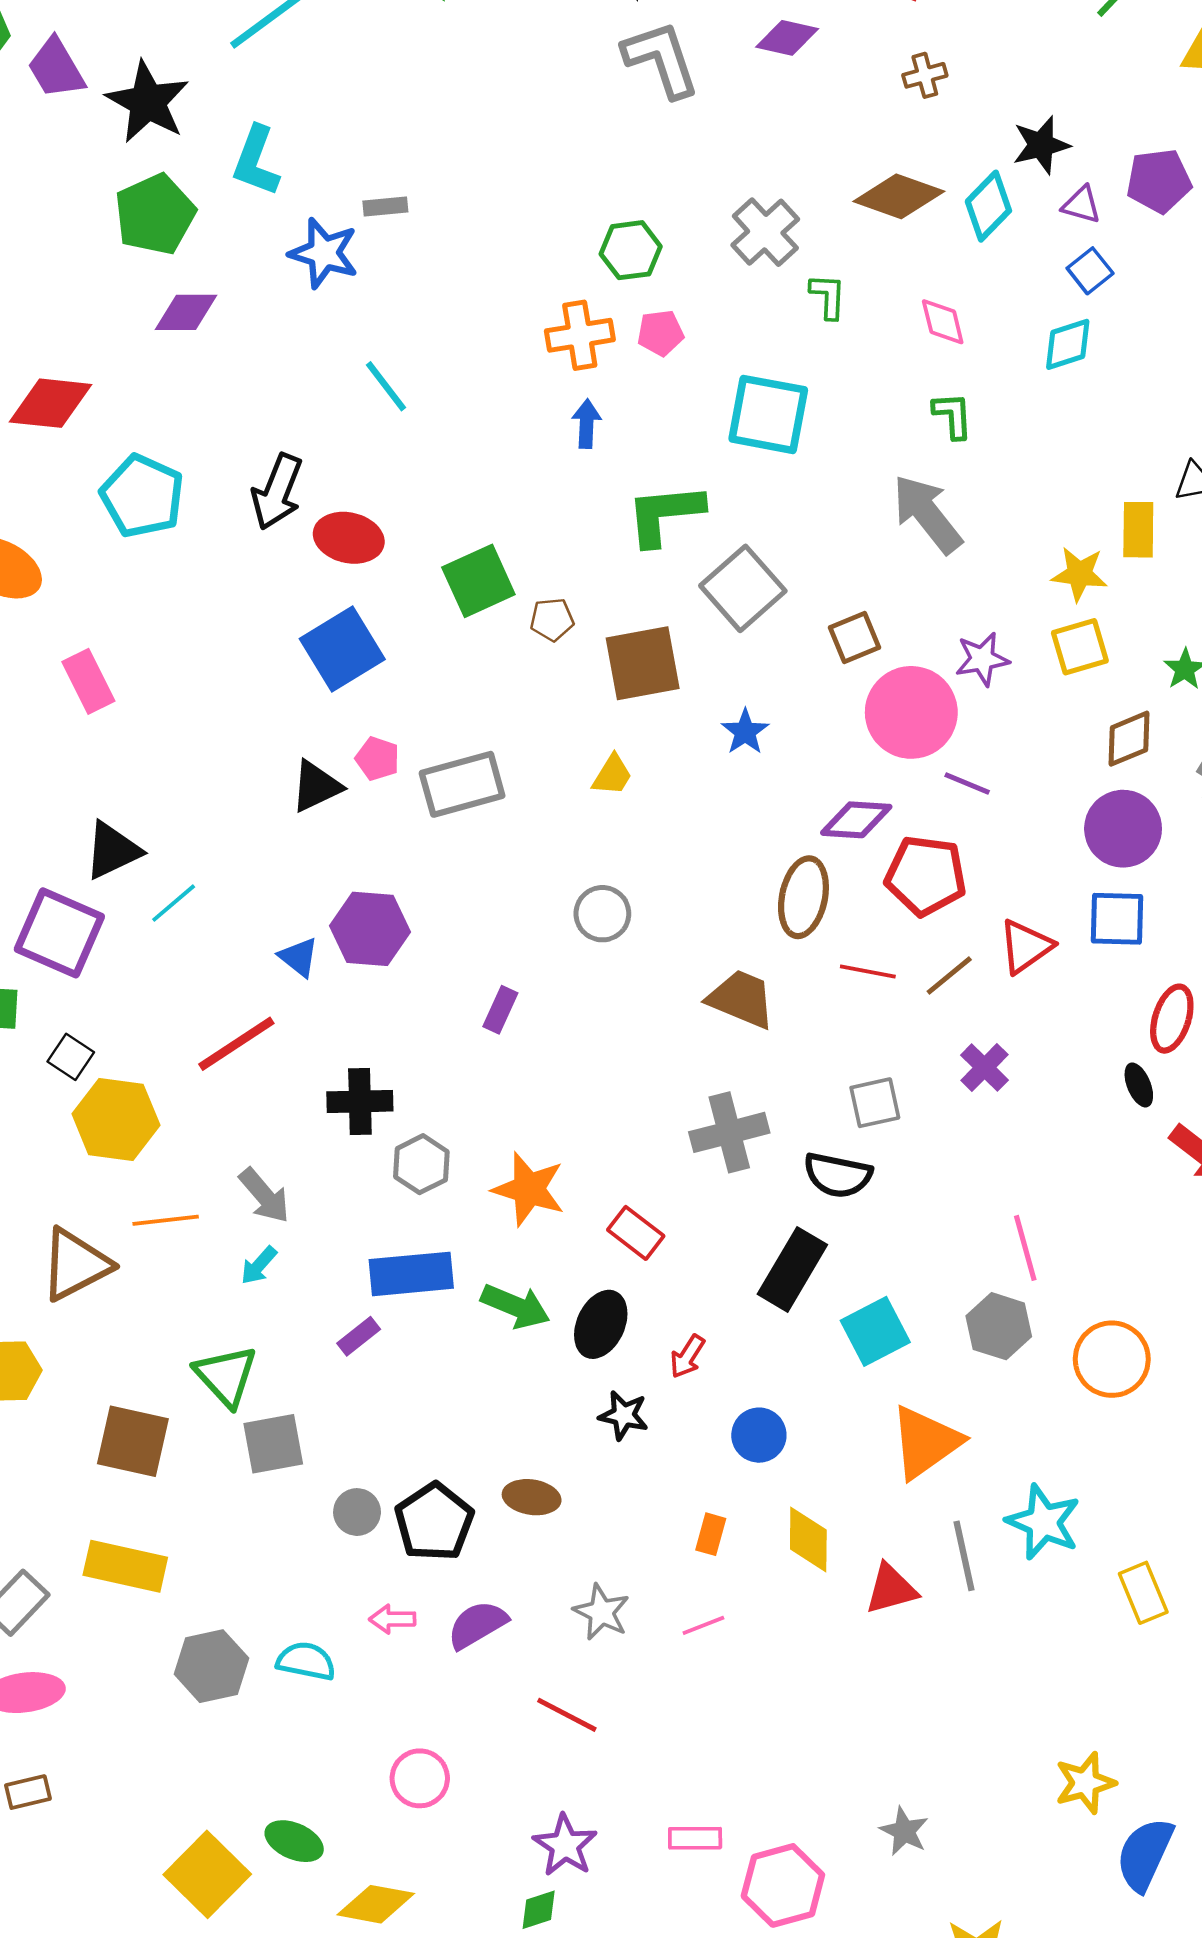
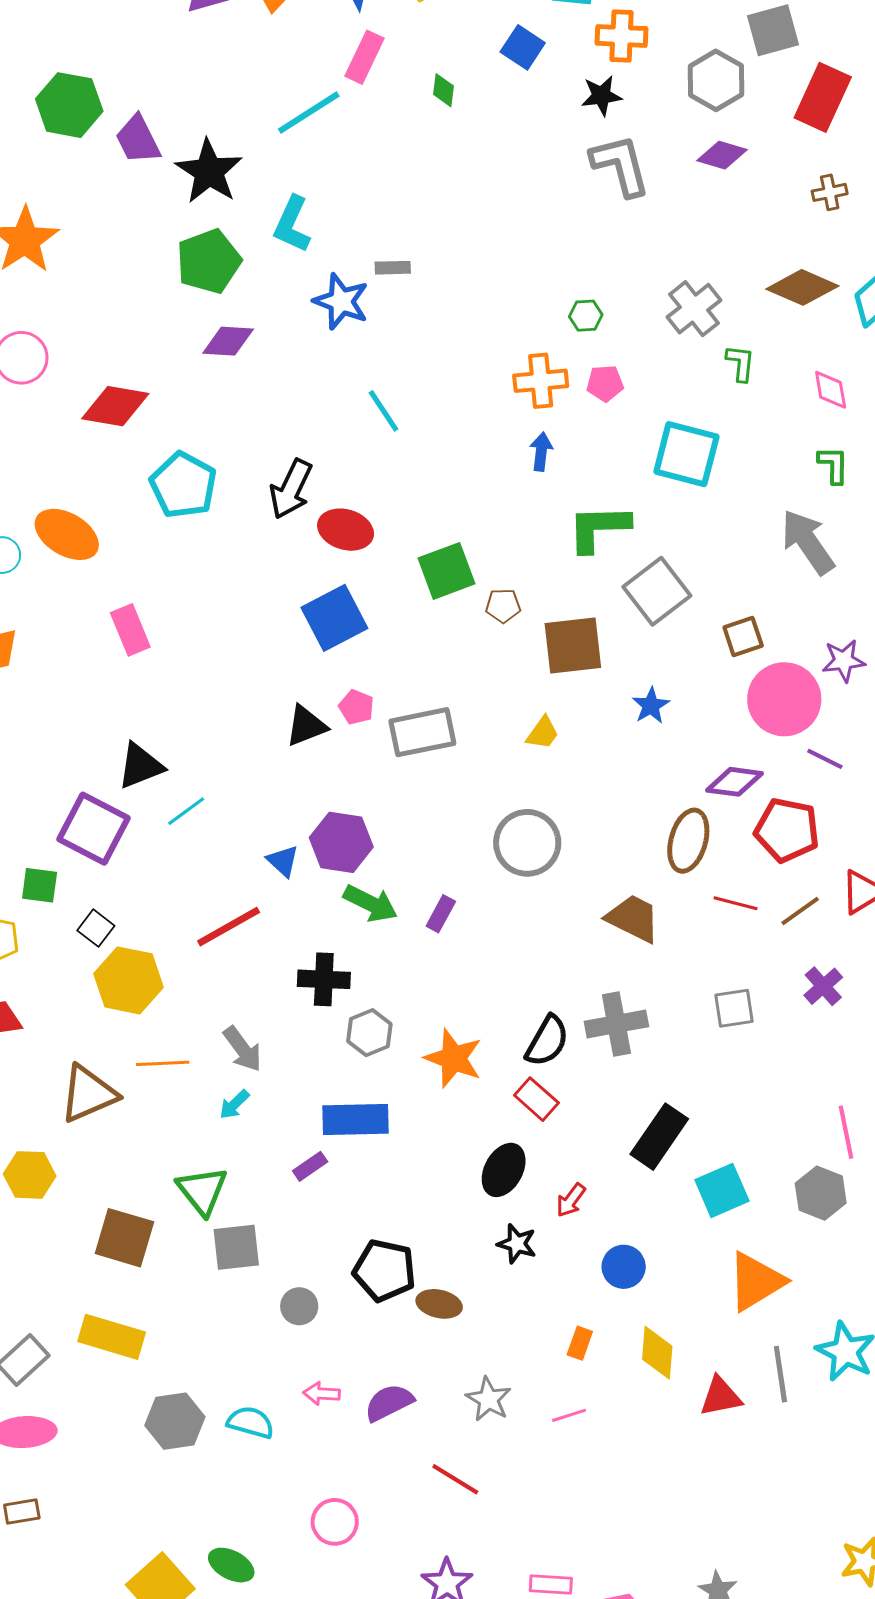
green hexagon: (631, 250) -> (586, 316), size x0.7
gray circle: (602, 914) -> (527, 843), size x1.5
black semicircle: (838, 1175) -> (547, 1041), moved, turned -76
green arrow: (516, 1306) -> (371, 903), moved
black pentagon: (434, 1522) -> (384, 1270), moved, turned -30

